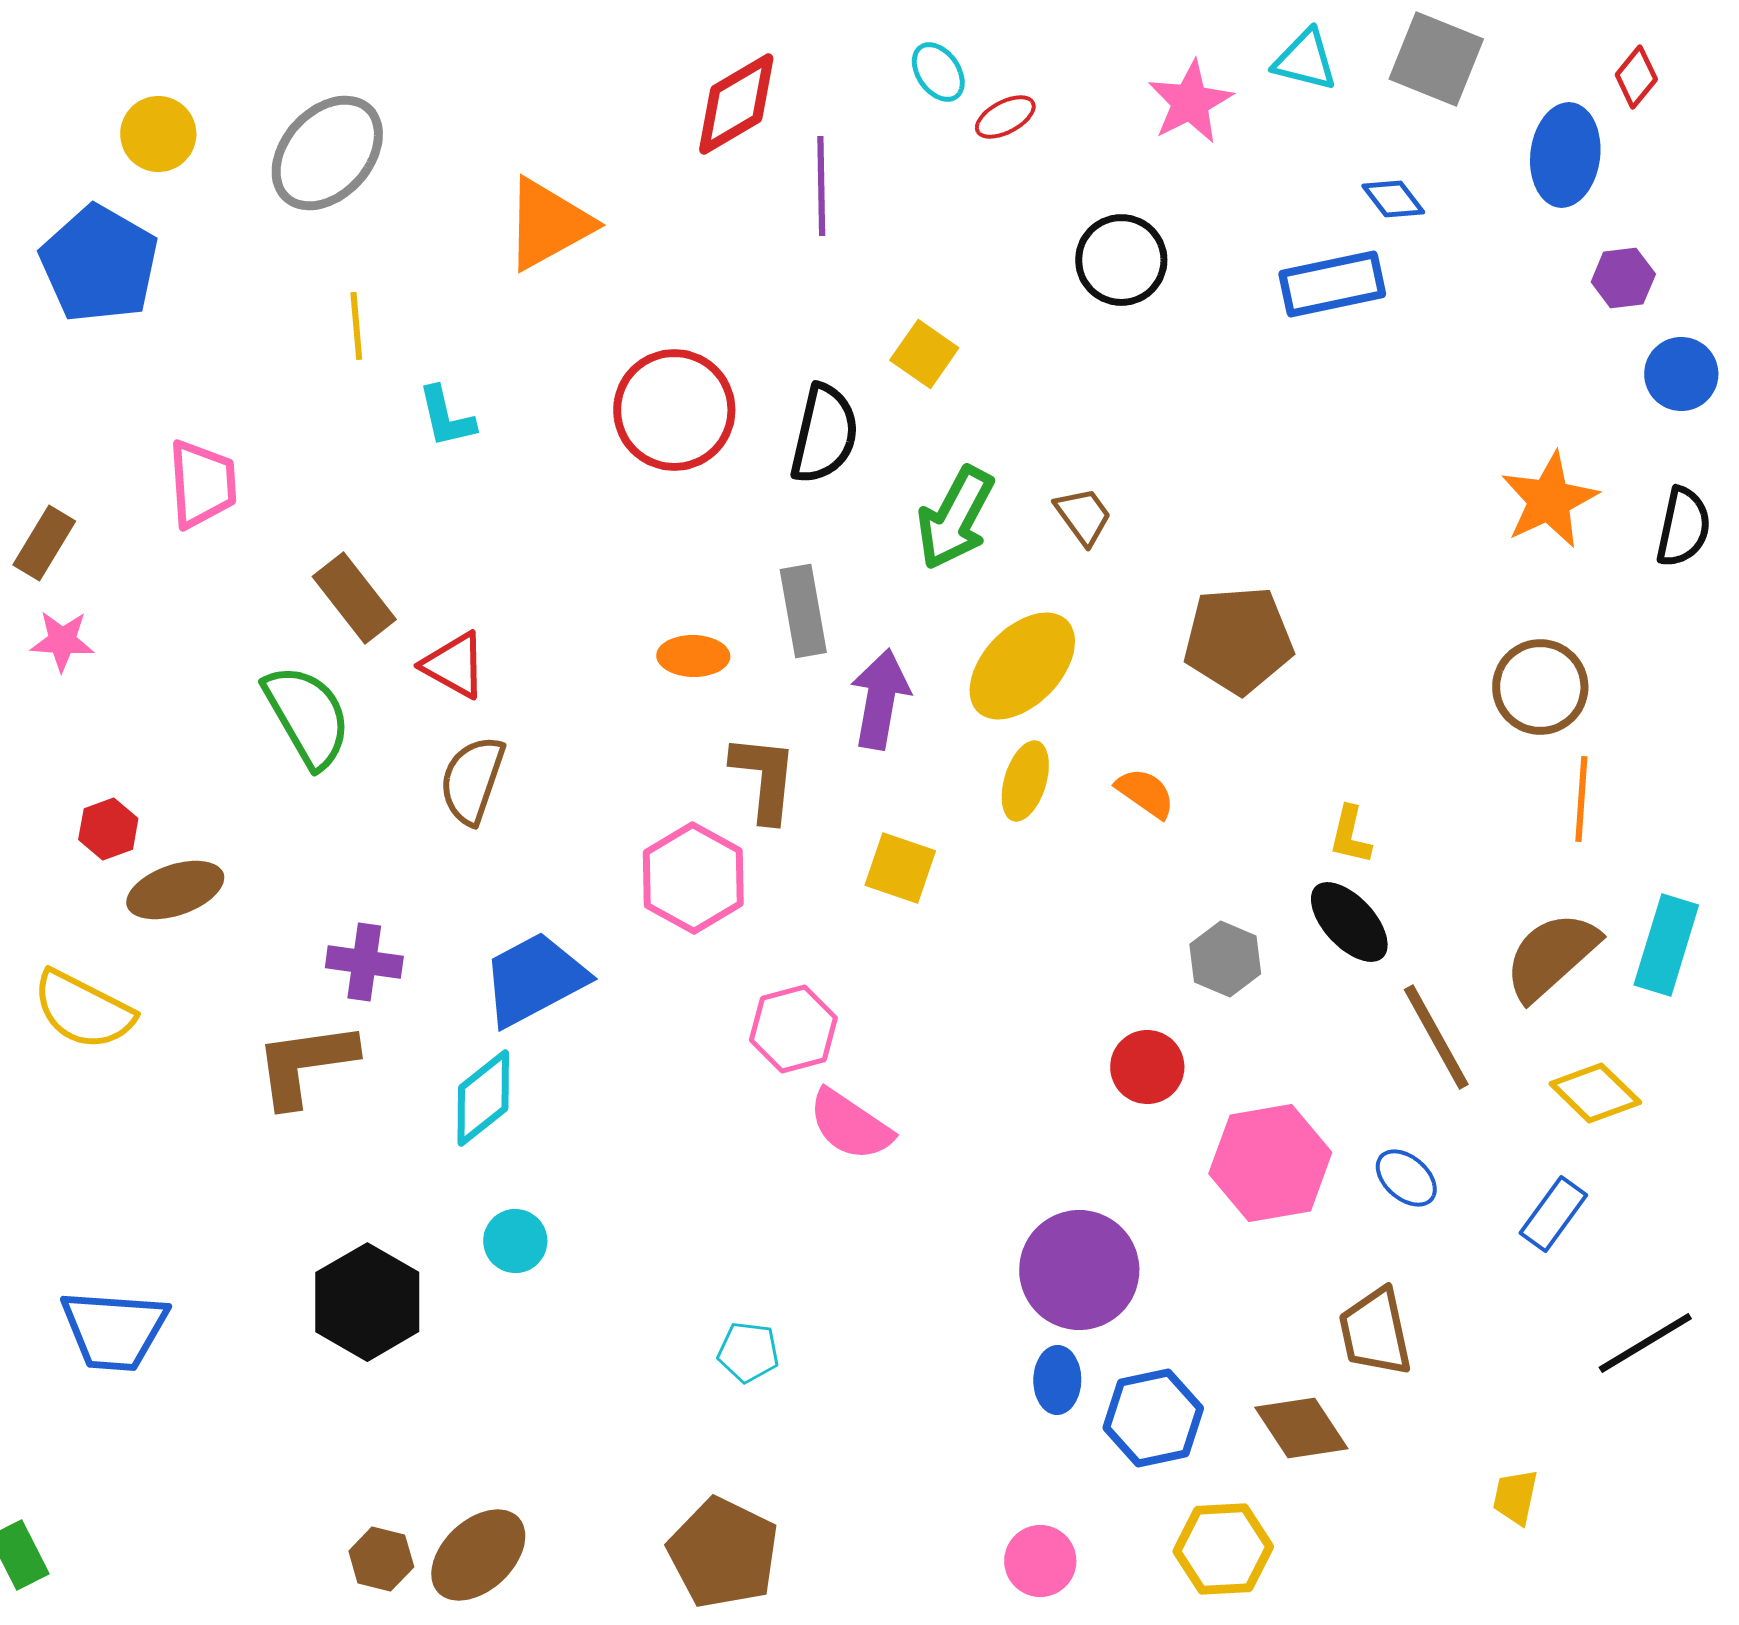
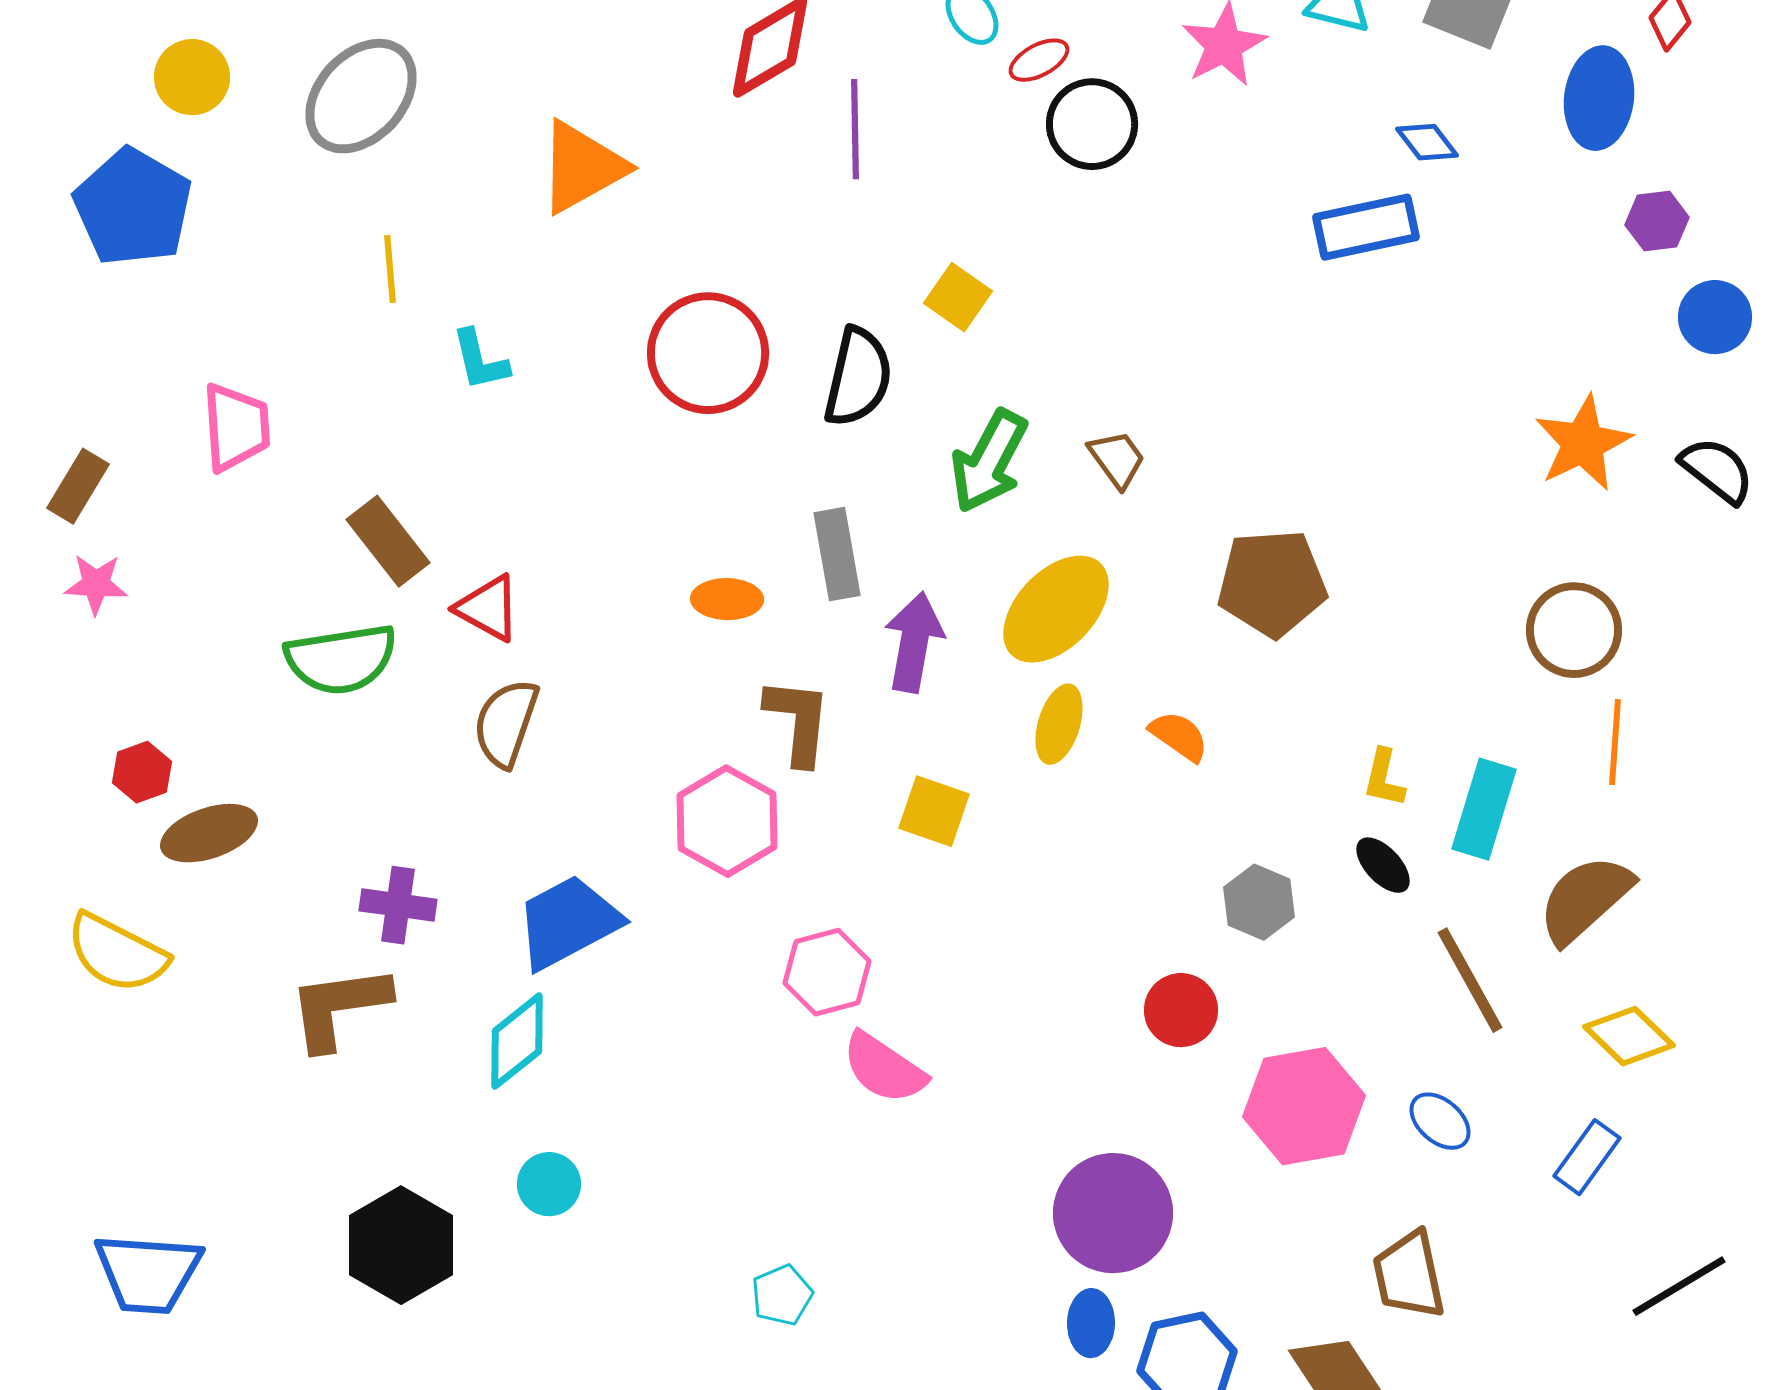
black circle: (1121, 260) -> (1092, 124), moved
black semicircle: (1683, 527) -> (1717, 470), turned -64
green semicircle: (307, 716) -> (341, 659), turned 111
black ellipse: (1349, 922) -> (1383, 865), size x0.7
cyan rectangle: (1666, 945) -> (1484, 809), moved
cyan pentagon: (748, 1352) -> (782, 1295), turned -30

